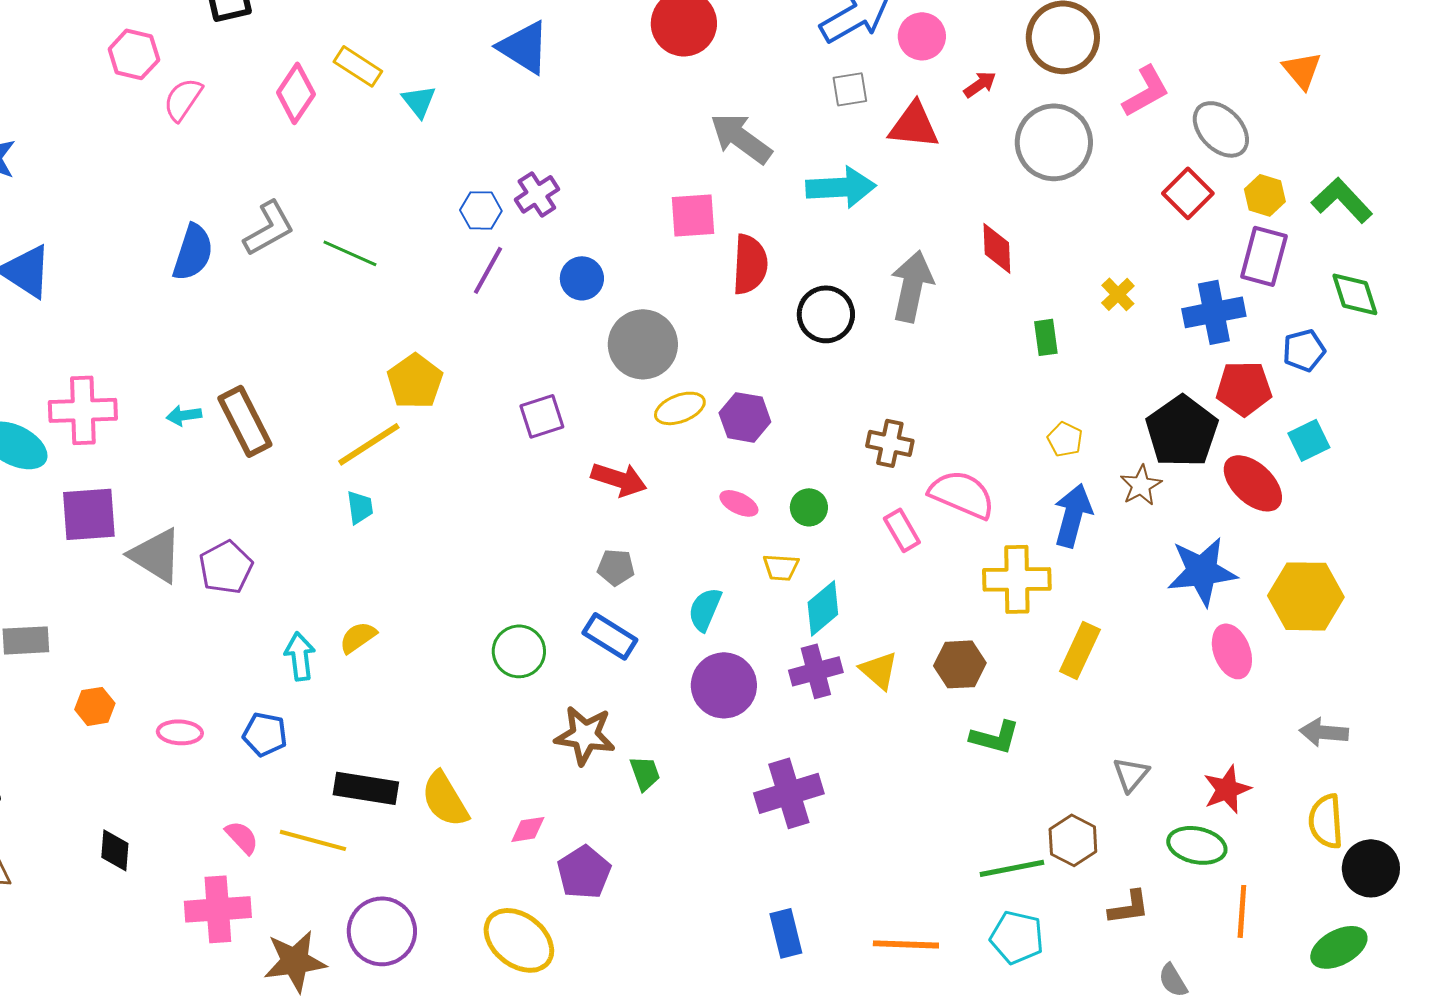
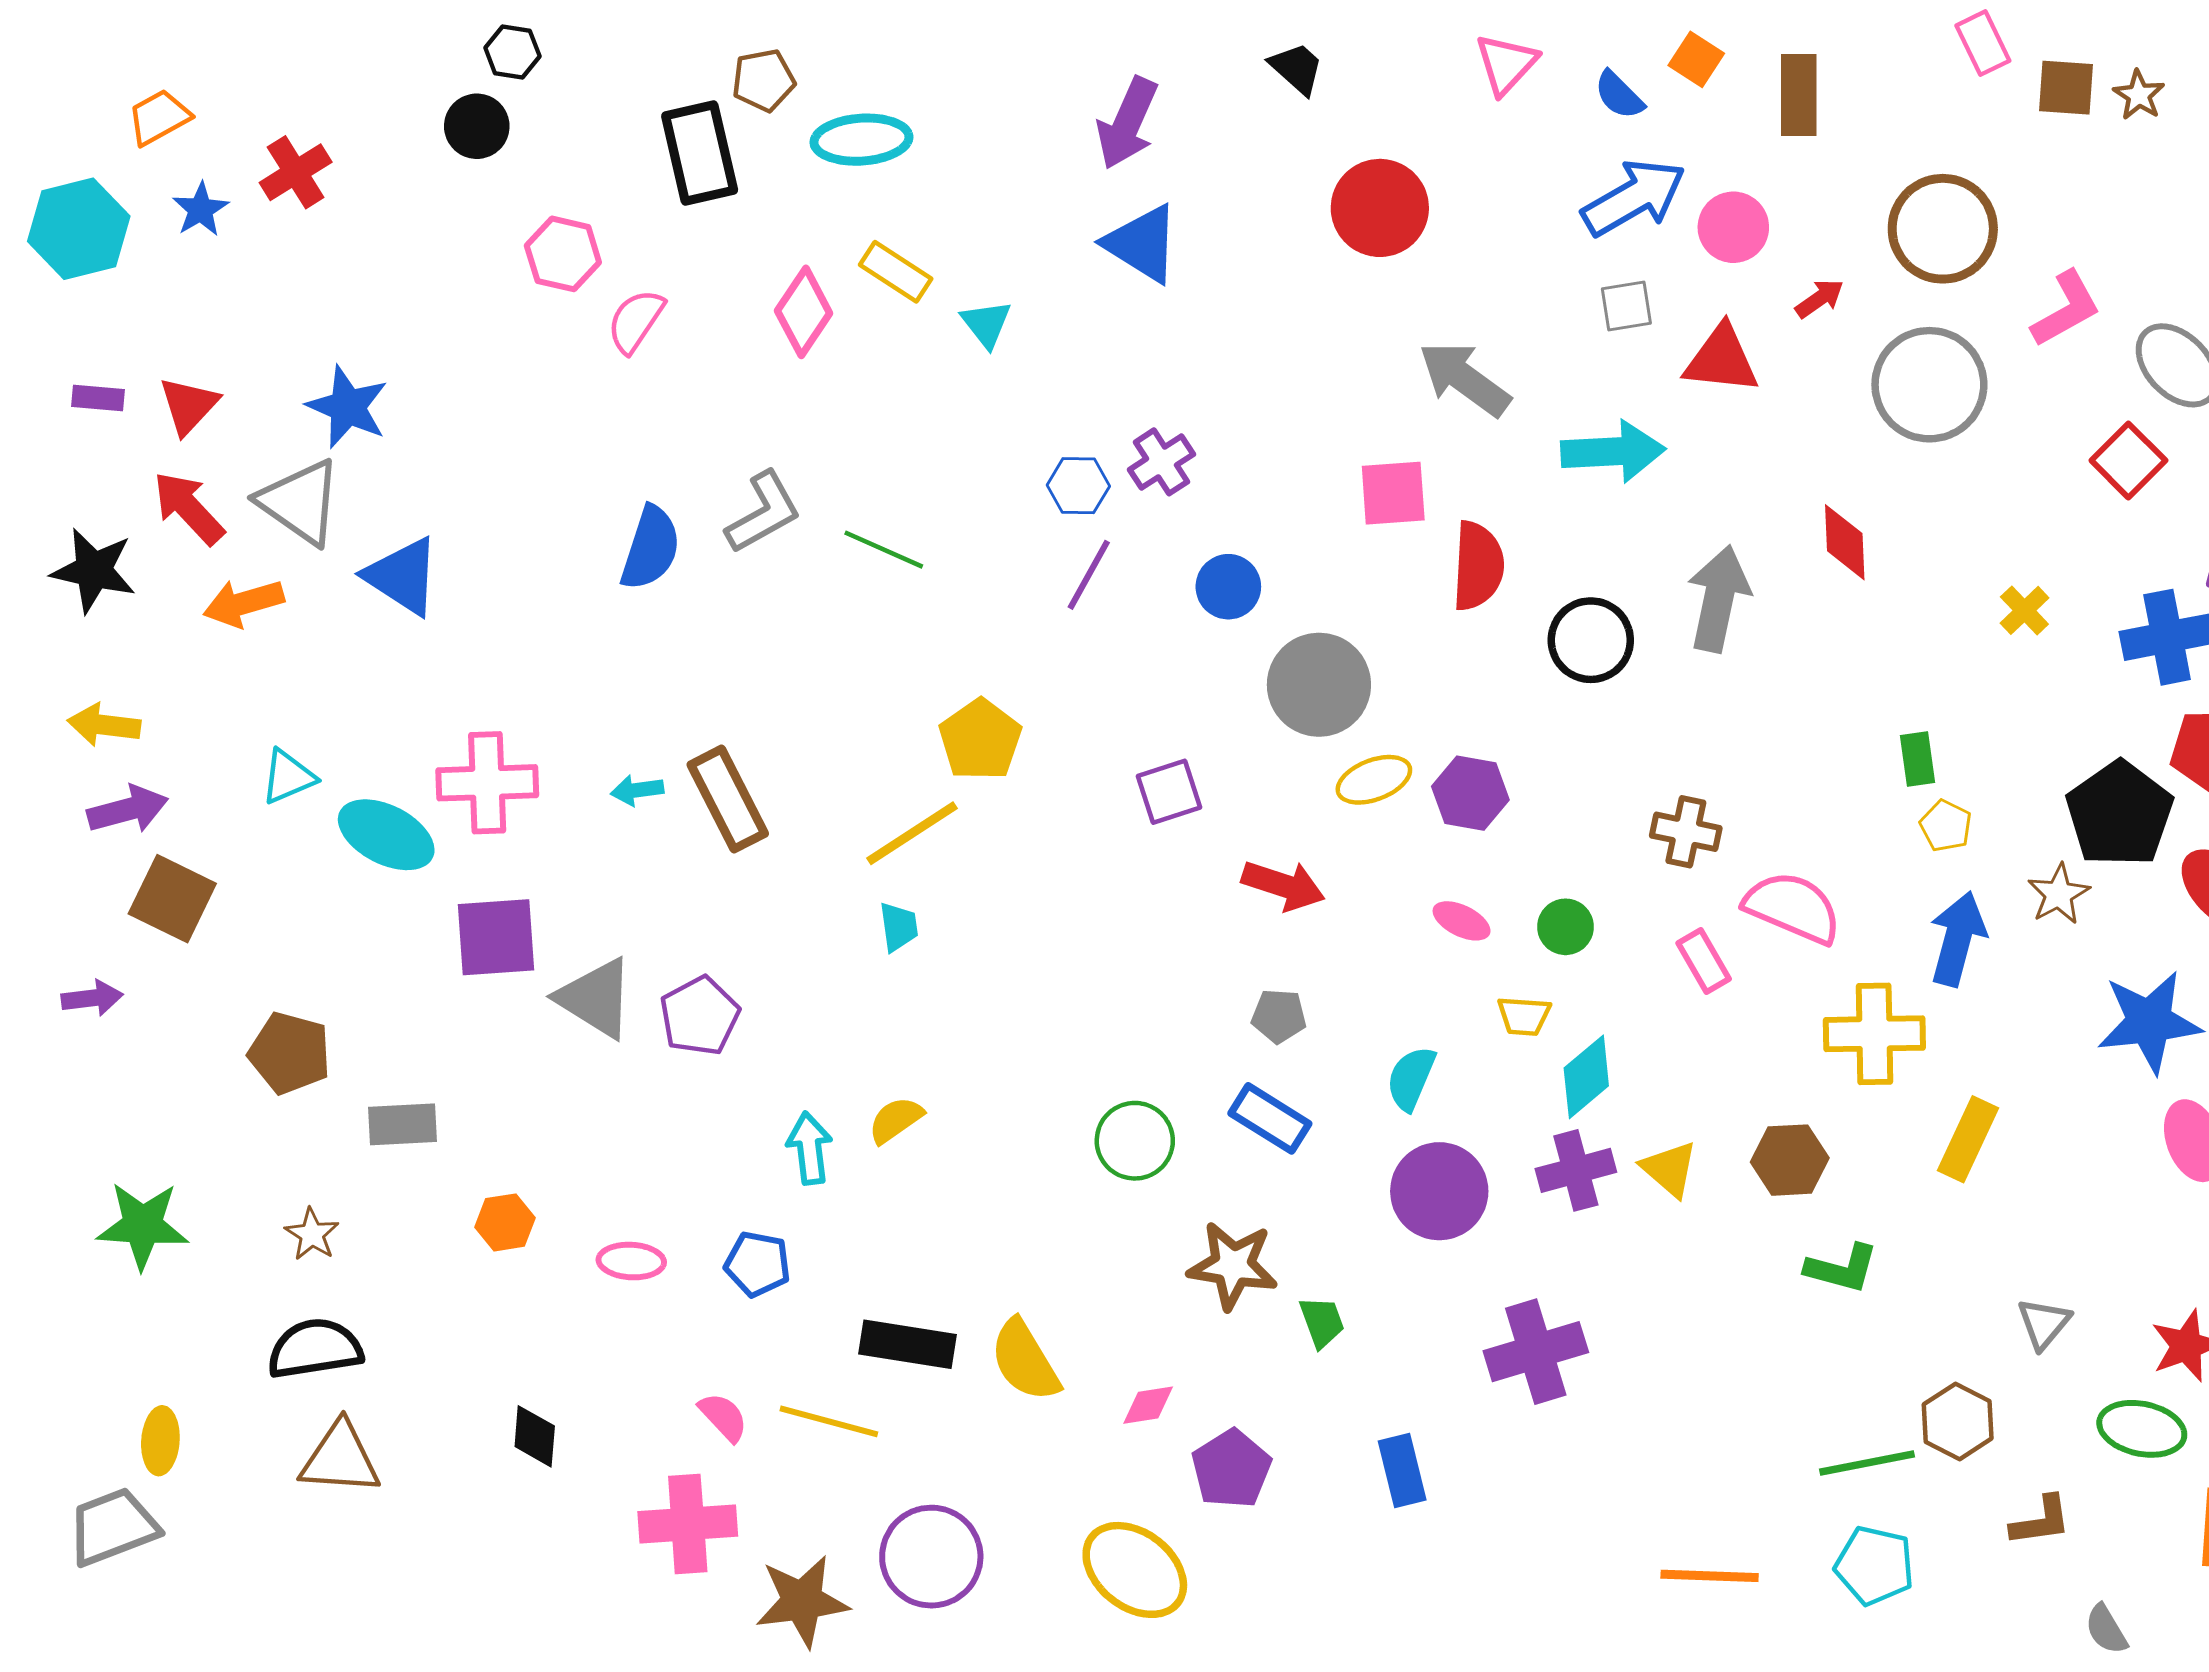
green rectangle: (1046, 337) -> (1918, 759), moved
blue rectangle: (786, 933) -> (1402, 1470), moved

